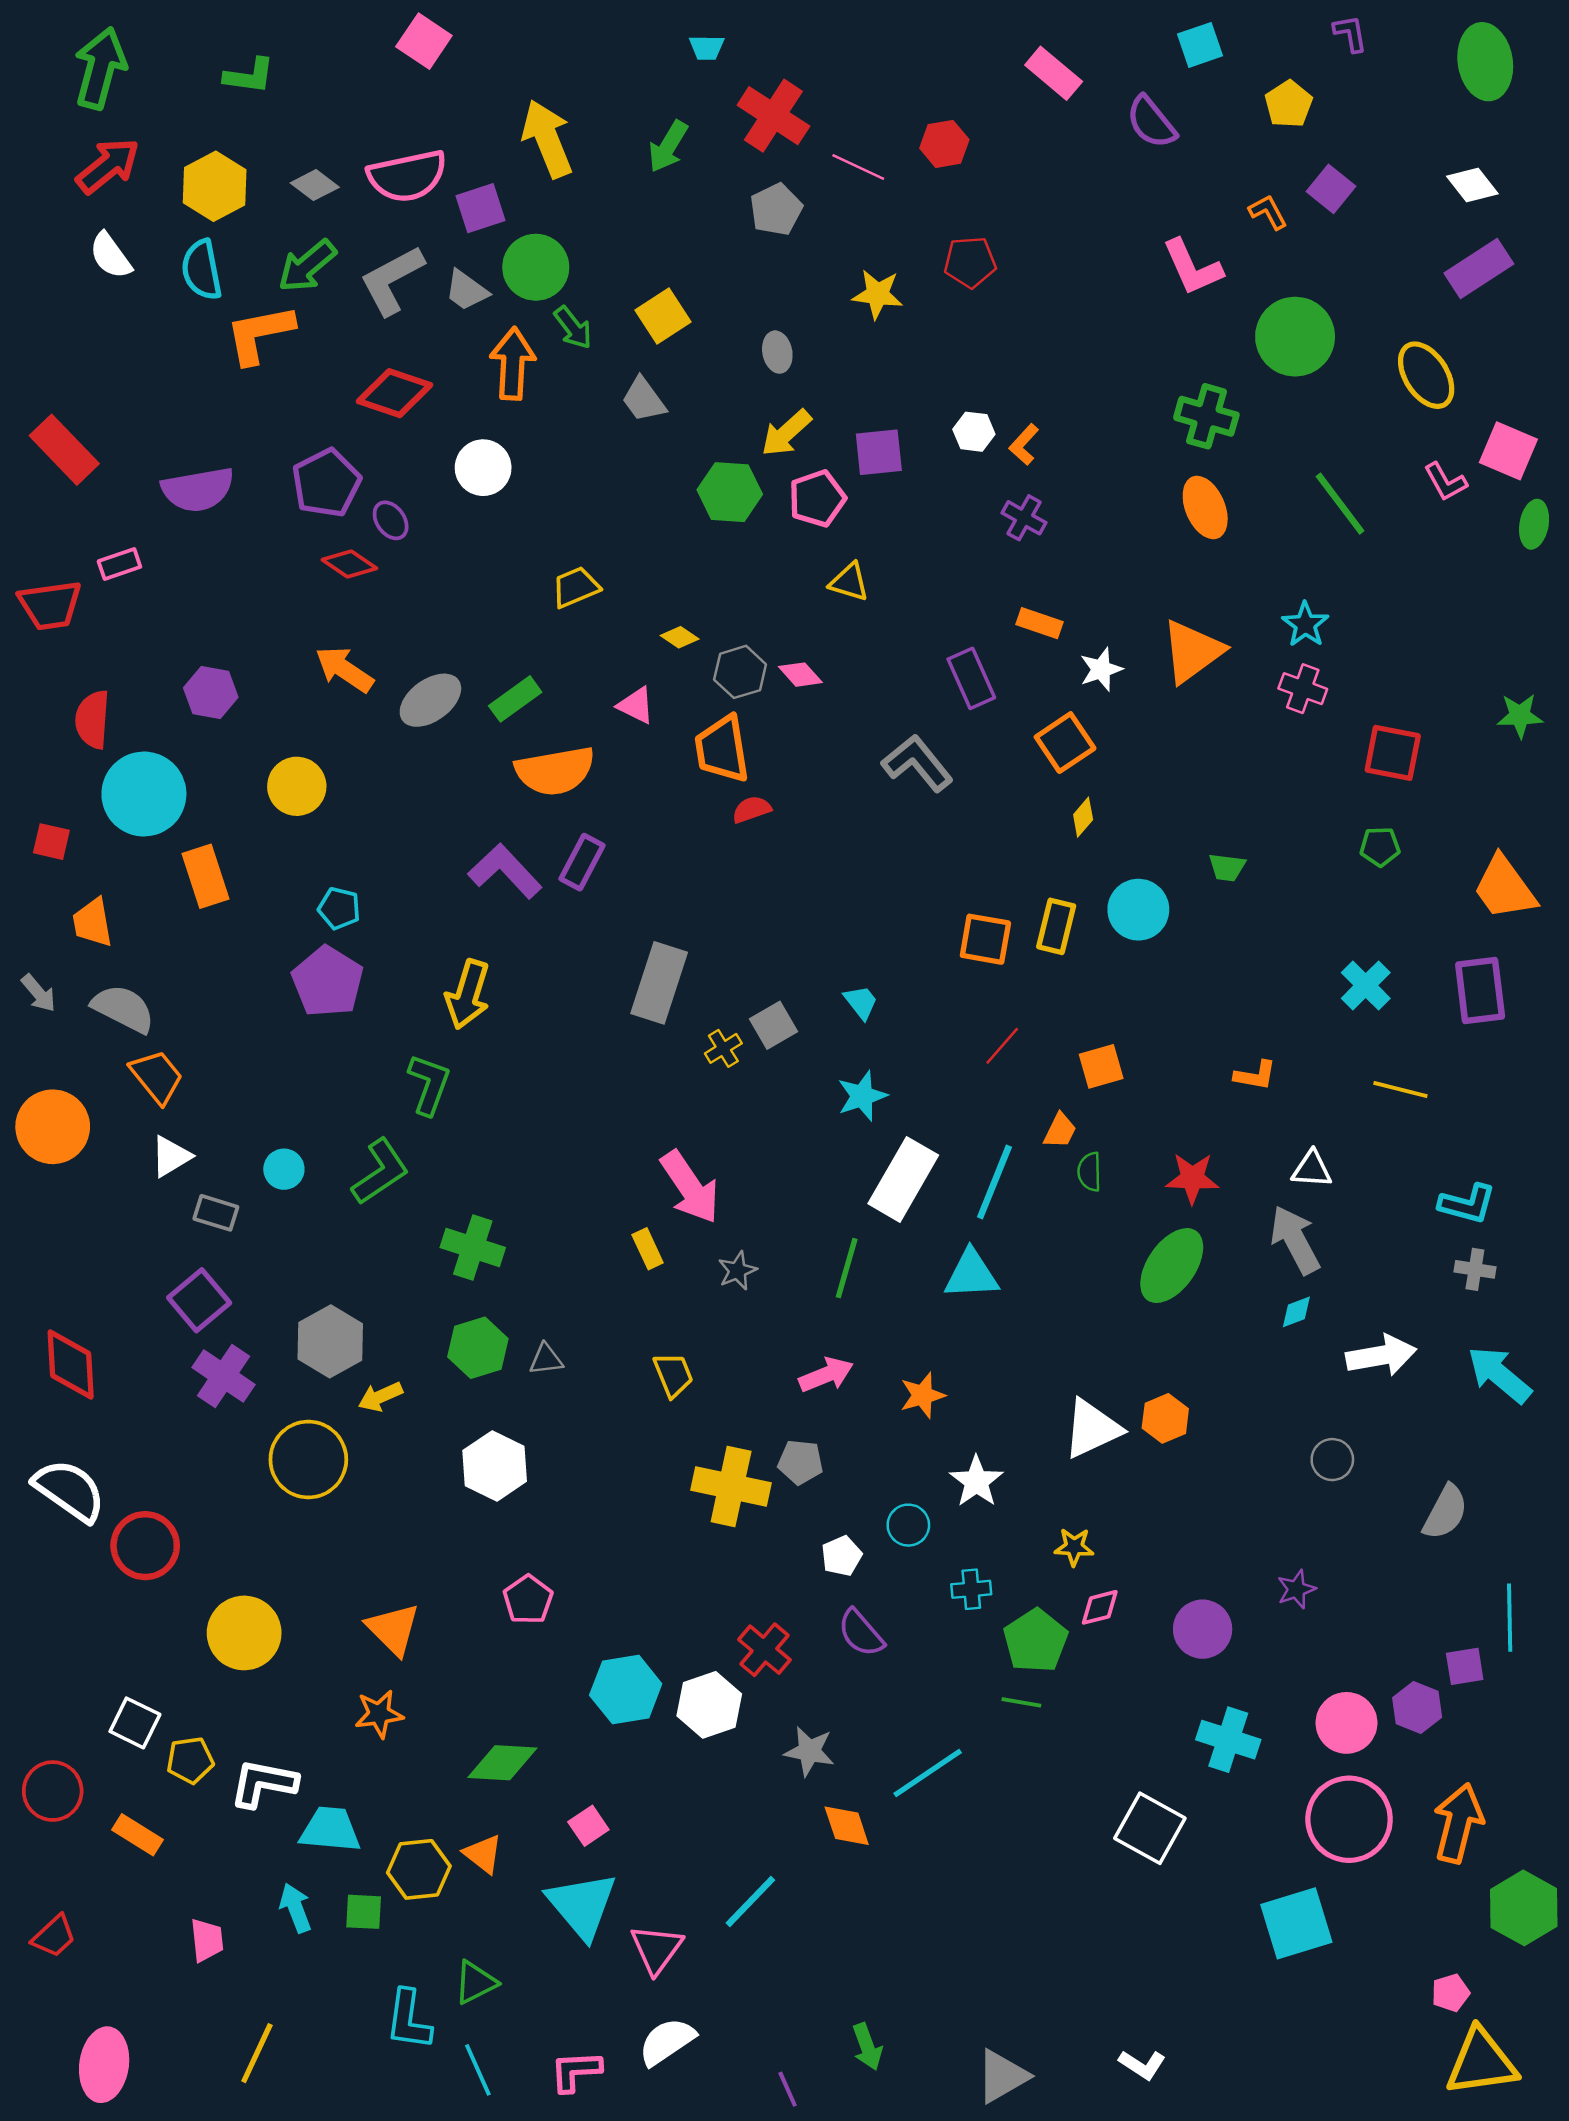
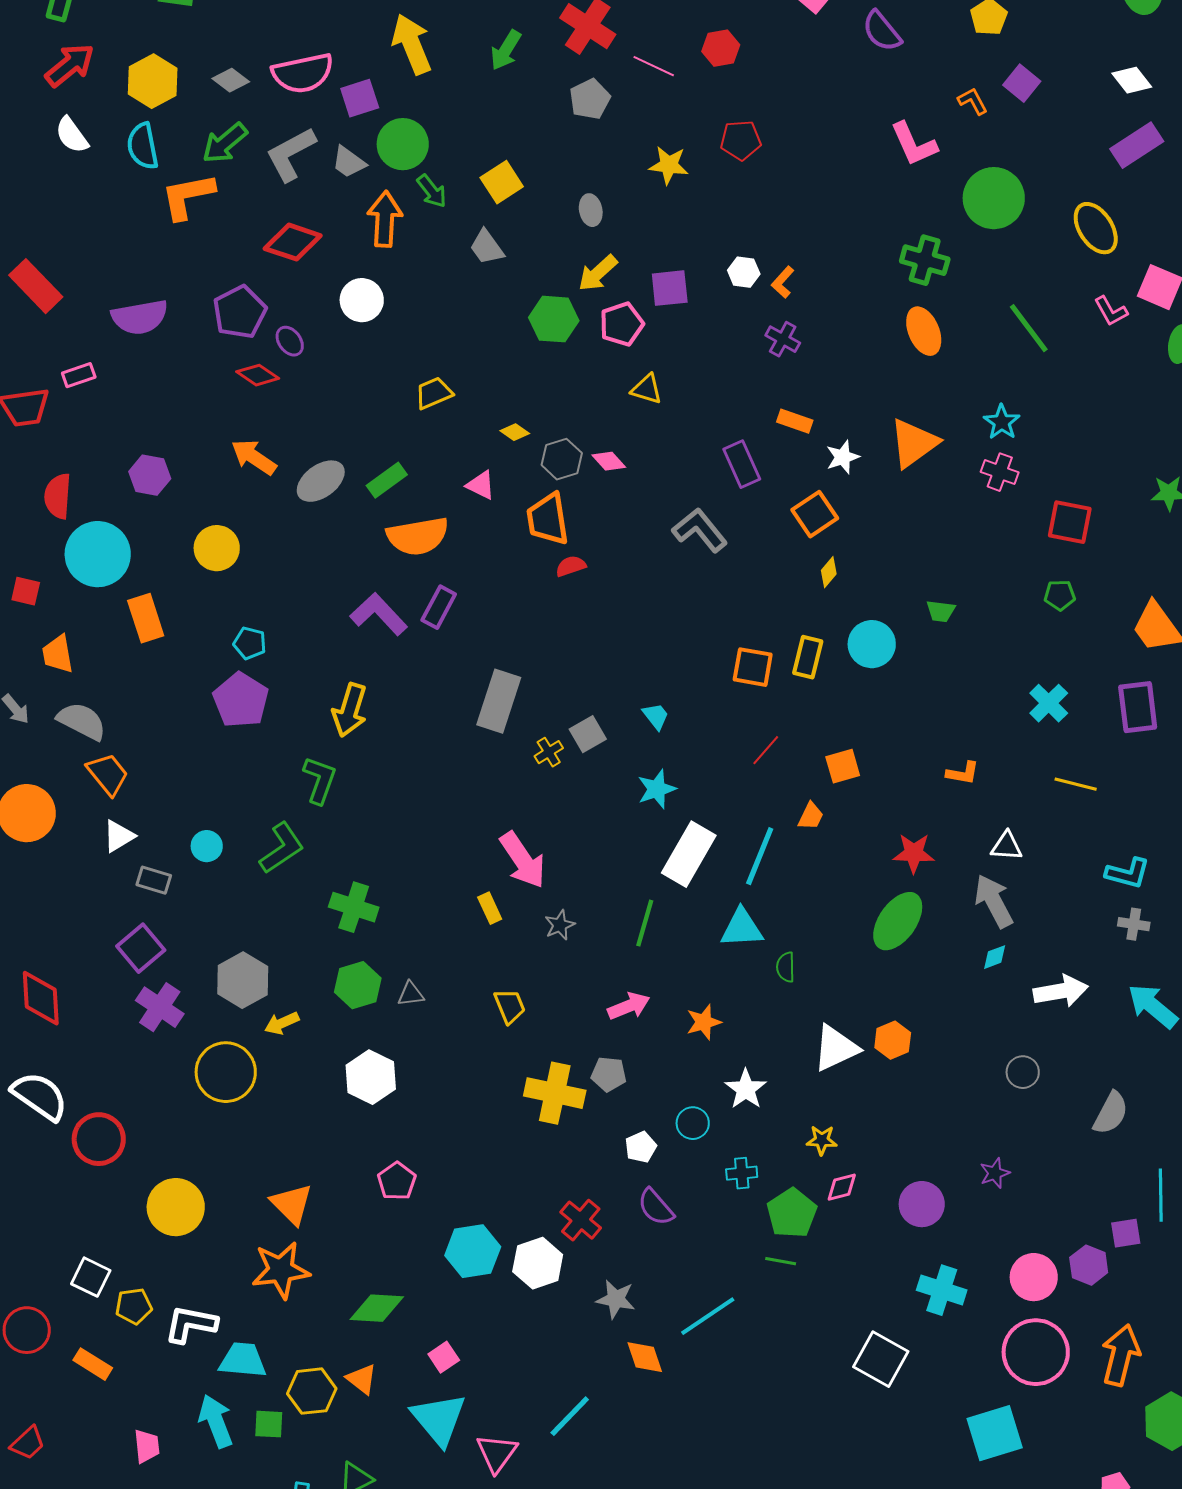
green semicircle: (1090, 1172) -> (786, 967), moved
orange star: (379, 1714) -> (281, 1270), size x1.5
cyan arrow: (296, 1908) -> (216, 1421), size x1.4

